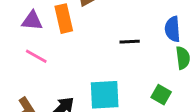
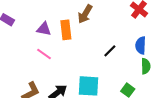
black line: (130, 42) -> (110, 51), turned -48

